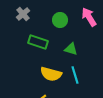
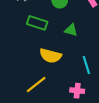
cyan line: (75, 75) -> (86, 65), moved

